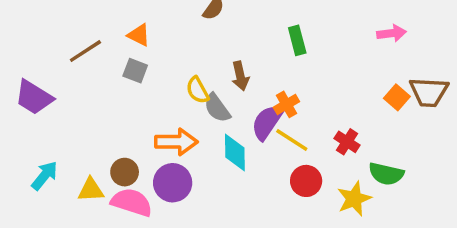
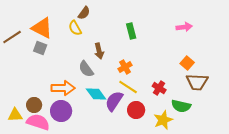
orange triangle: (139, 35) -> (42, 28), size x1.6
yellow semicircle: (198, 90) -> (75, 28), moved
brown trapezoid: (429, 92) -> (197, 82), moved
purple semicircle: (267, 122) -> (114, 101), moved
cyan diamond: (235, 152) -> (96, 94), turned -35

